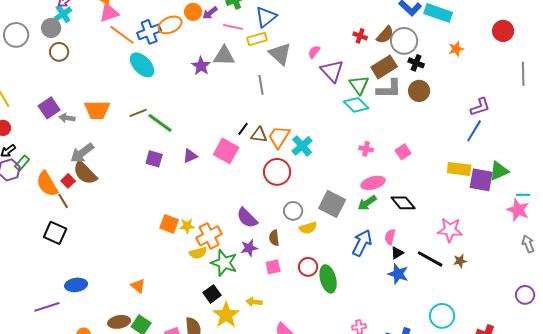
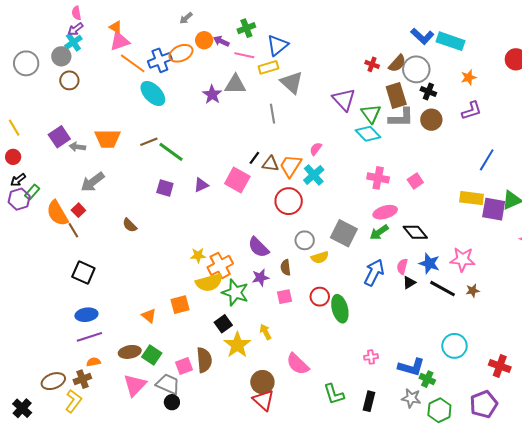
purple arrow: (210, 13) -> (221, 41), turned 63
pink semicircle: (314, 52) -> (316, 149), moved
brown rectangle: (384, 67) -> (396, 96), turned -75
purple L-shape: (480, 107) -> (472, 111), moved
pink cross: (366, 149) -> (378, 178), size x1.5
brown semicircle: (85, 173) -> (130, 225), moved, size x0.6
orange square: (169, 224) -> (180, 305), moved, turned -36
black square: (55, 233) -> (83, 272), moved
yellow semicircle: (198, 253) -> (209, 283), size x1.5
blue star: (398, 274) -> (429, 263), moved
yellow arrow: (254, 302) -> (265, 332), turned 56
purple line: (47, 307) -> (89, 337), moved

